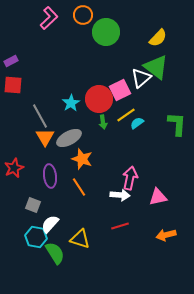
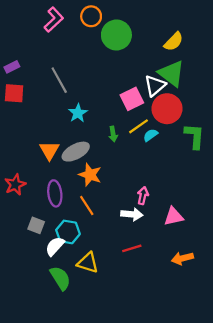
red circle: (99, 99) -> (167, 109), moved
gray line: (40, 116) -> (59, 80), moved
pink arrow: (130, 178) -> (143, 196), size x0.7
cyan hexagon: (36, 237) -> (68, 232), moved

